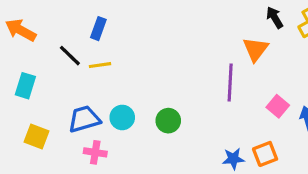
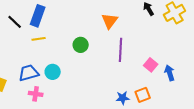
blue rectangle: (98, 29) -> (38, 16), size x1.5
orange triangle: (256, 49) -> (110, 21), moved
black line: (70, 56) -> (15, 22), moved
green circle: (168, 121) -> (81, 45), moved

